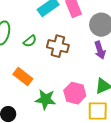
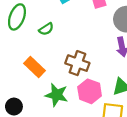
brown cross: (58, 46) -> (77, 63), moved

